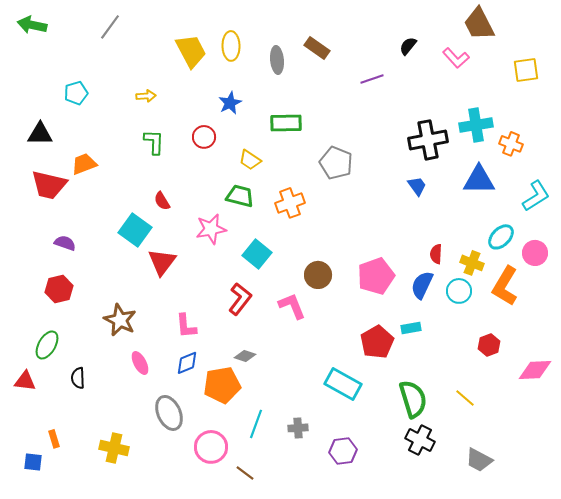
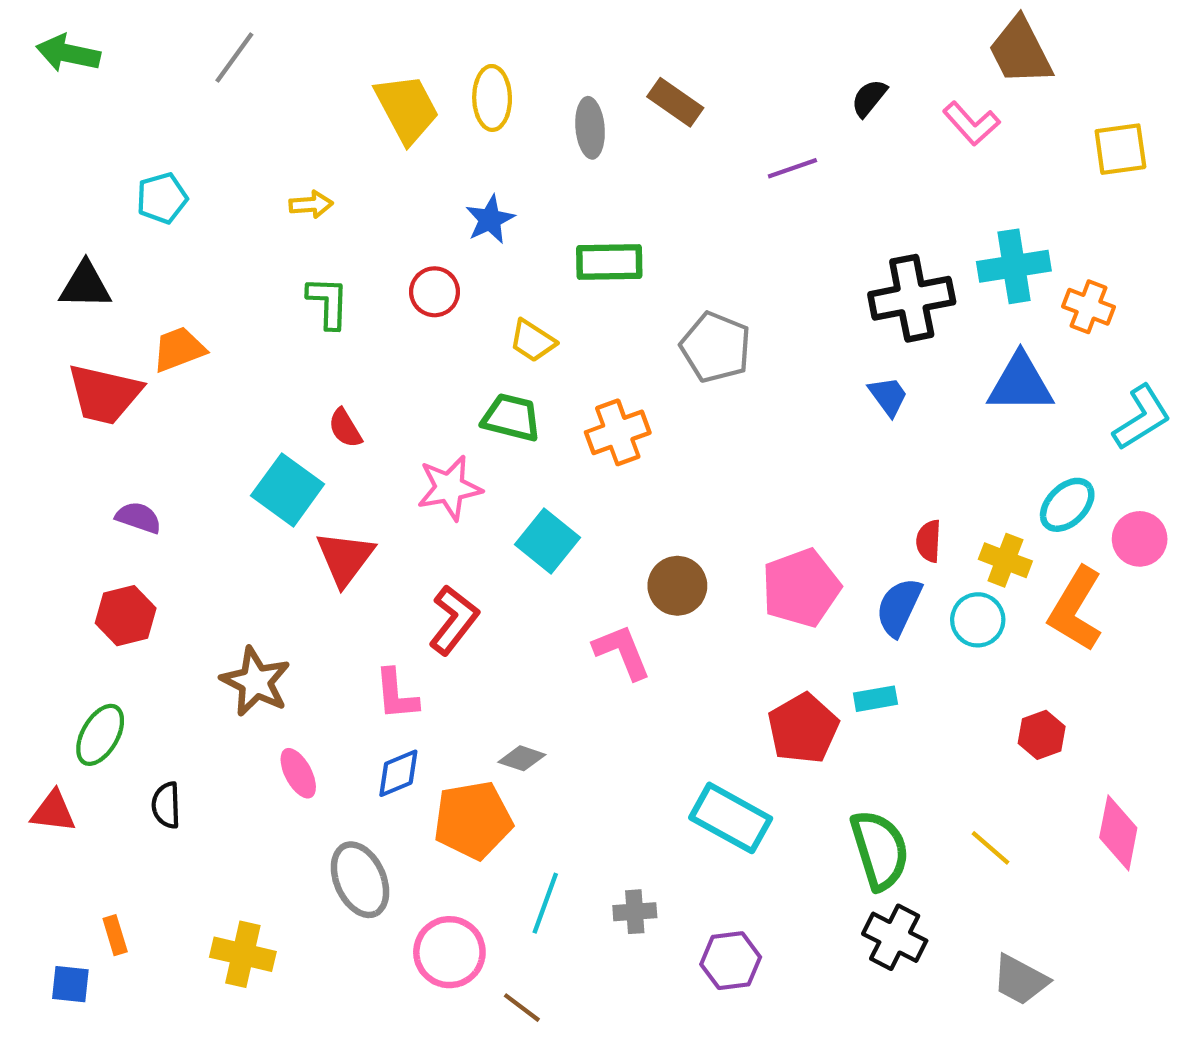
red L-shape: (240, 299) -> (454, 620), moved
pink diamond: (535, 370) -> (1118, 833), moved, turned -76

